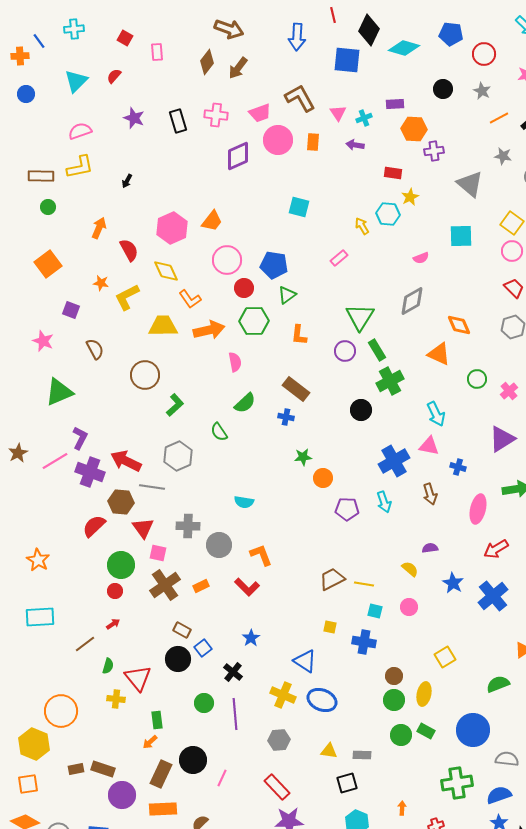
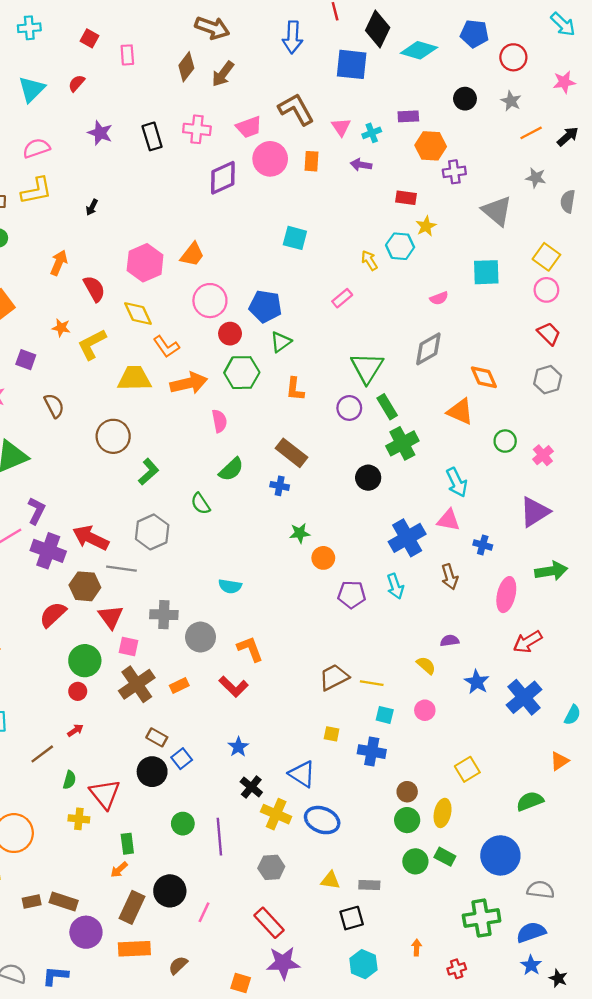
black cross: (233, 672) -> (251, 787), moved

